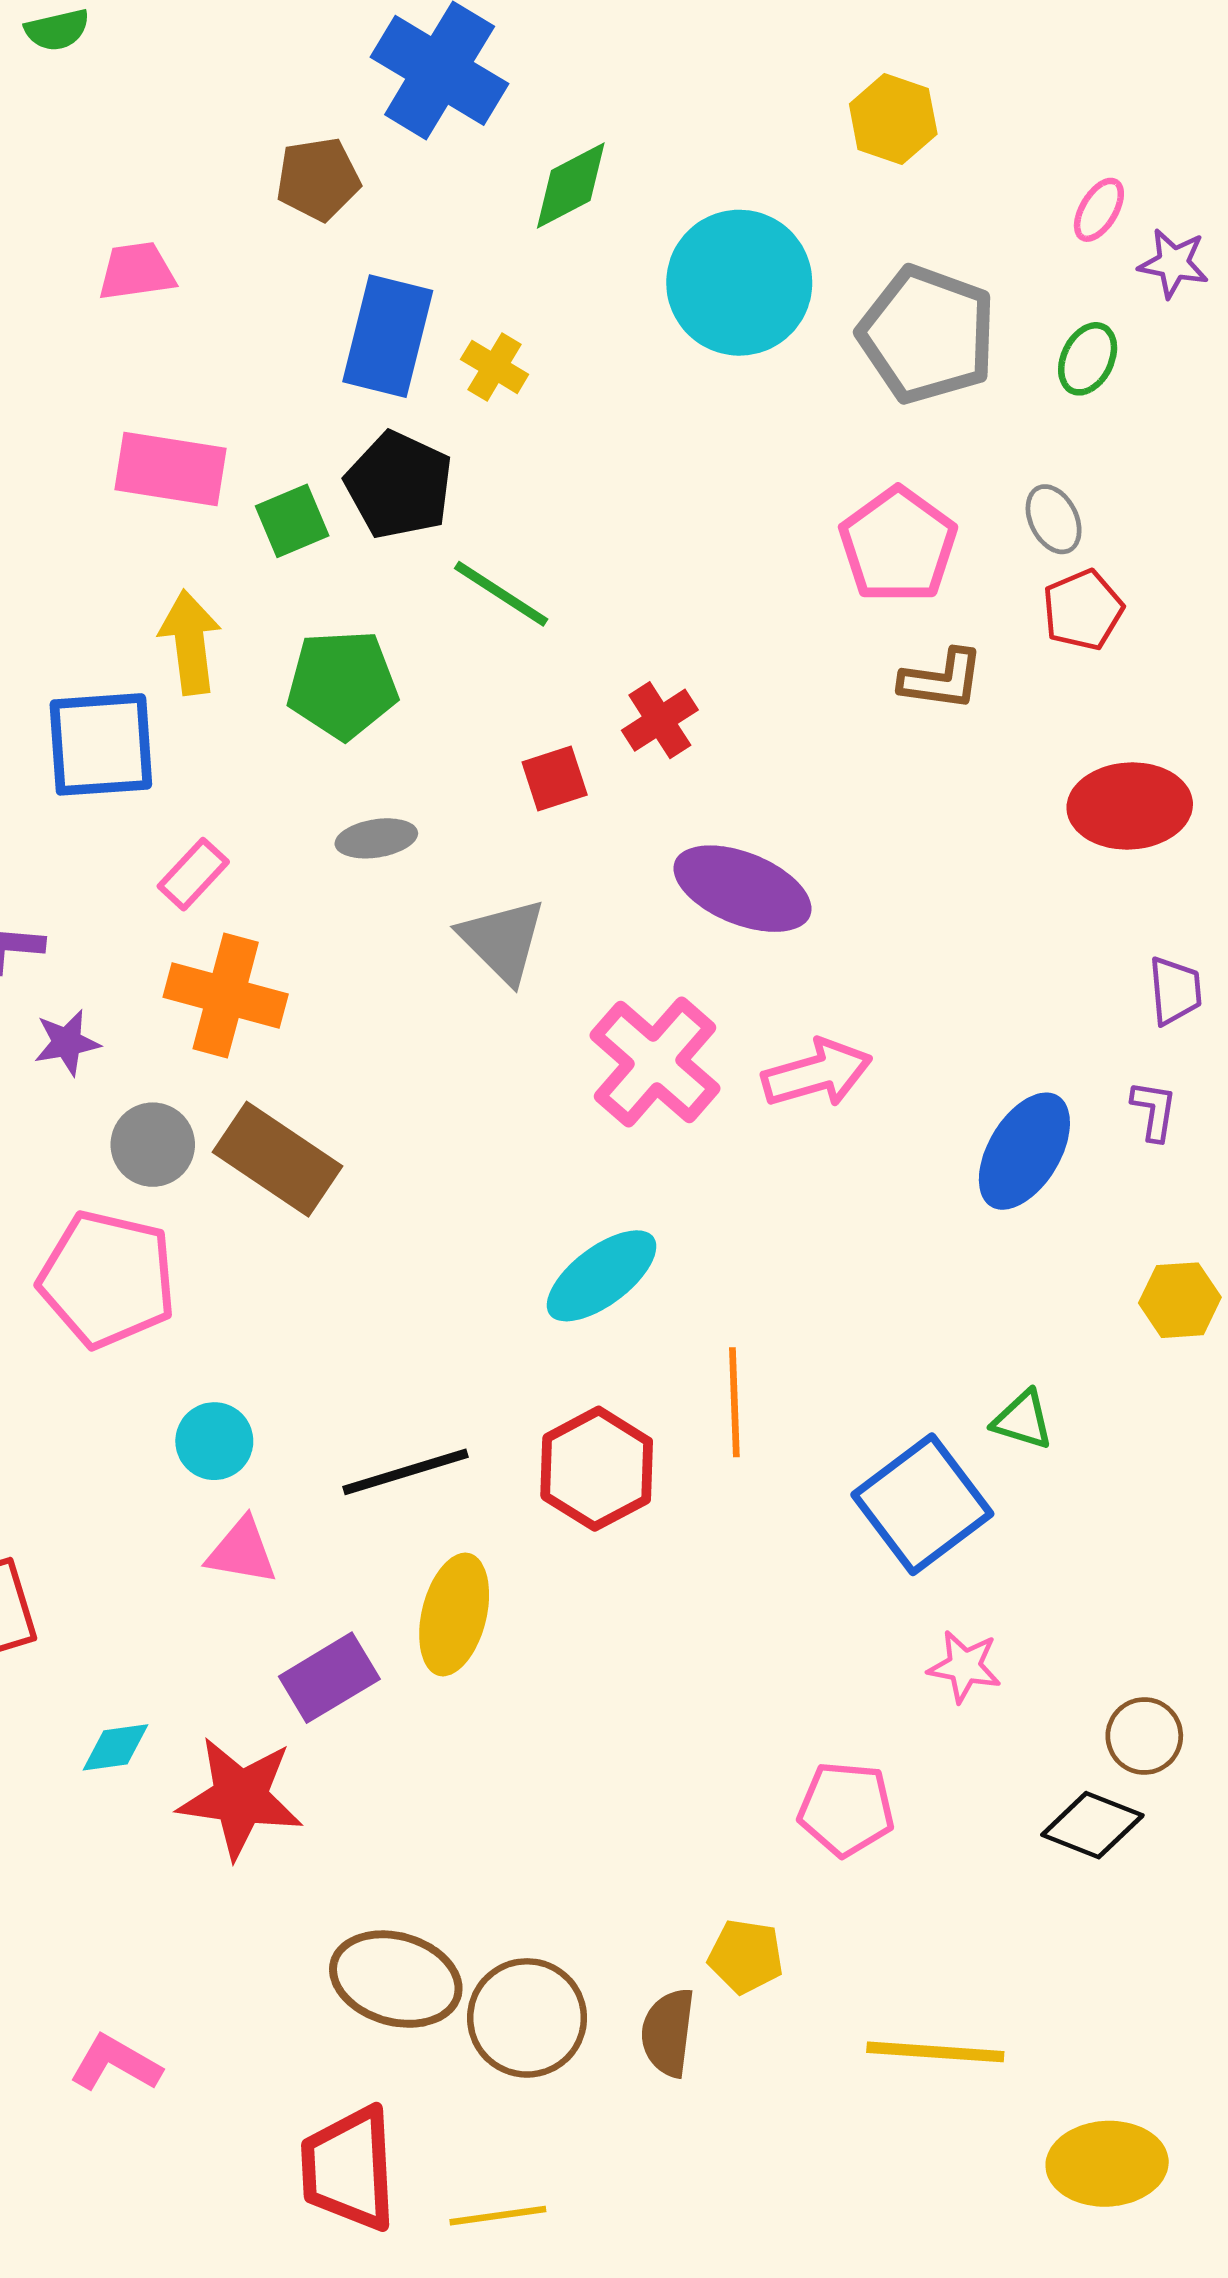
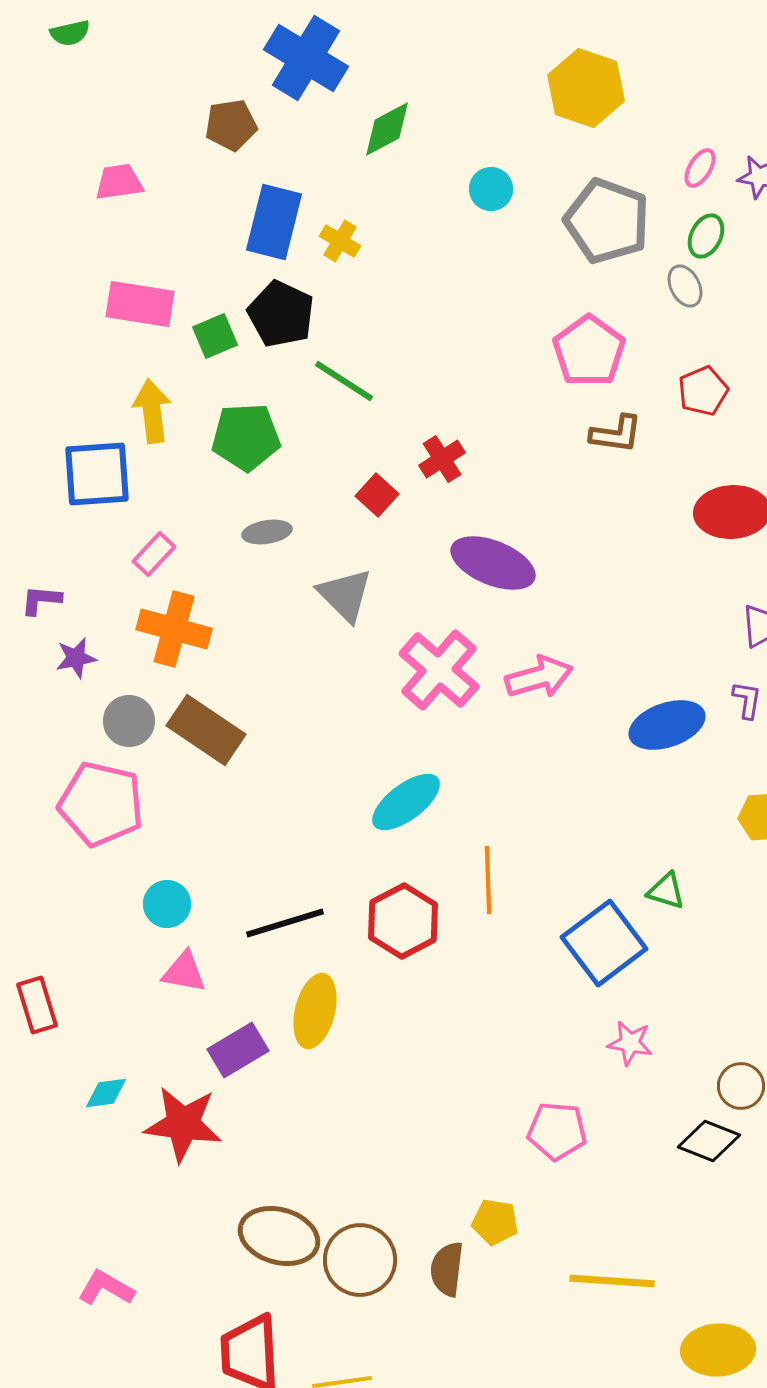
yellow hexagon: (893, 119) -> (586, 88), size x1.4
pink ellipse: (1099, 210) -> (700, 168), moved
cyan circle: (739, 283) -> (491, 189), size x0.5
gray ellipse: (1054, 519) -> (685, 286), moved
red square: (555, 778) -> (377, 495), turned -30
blue ellipse: (1024, 1151) -> (667, 725), turned 40

